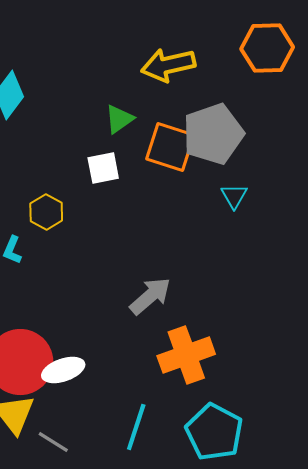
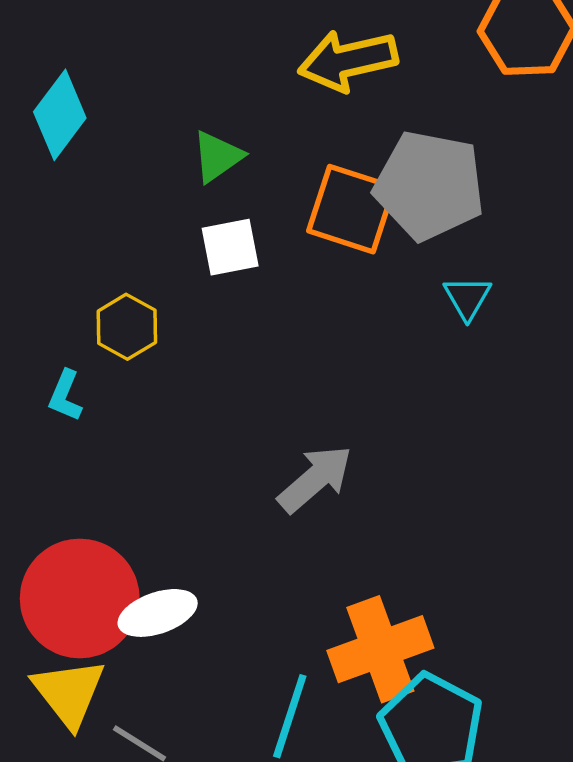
green triangle: (119, 119) -> (217, 156), moved
gray pentagon: (213, 134) -> (429, 185), turned 30
orange cross: (186, 355) -> (380, 649), moved

